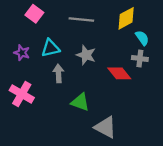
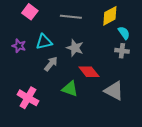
gray arrow: (58, 73) -> (51, 64), turned 42
red diamond: (119, 73) -> (89, 72), moved
pink cross: (22, 94) -> (28, 98), moved
gray triangle: (105, 127) -> (114, 91), moved

